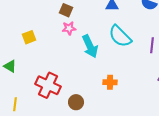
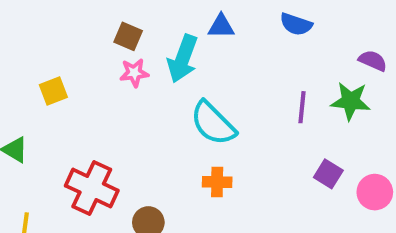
cyan semicircle: (120, 36) -> (213, 123), moved
cyan arrow: (90, 46) -> (183, 59), moved, turned 45

